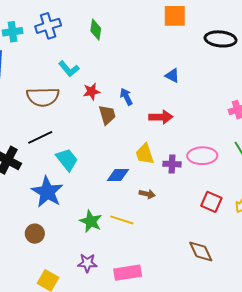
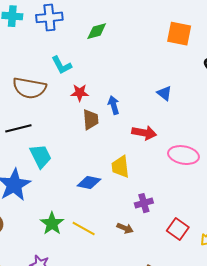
green diamond: (96, 30) -> (97, 31), turned 55
pink ellipse: (202, 156) -> (183, 155), moved
purple cross: (172, 164) -> (144, 203), moved, turned -30
brown arrow: (147, 194) -> (125, 228), moved

